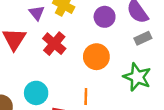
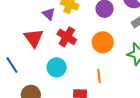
cyan circle: (36, 93) -> (57, 67), moved

